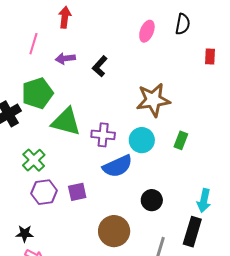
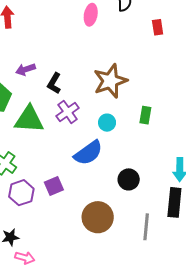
purple arrow: (65, 58) -> (25, 69), moved
black L-shape: (100, 66) -> (54, 83), moved
purple cross: (103, 135) -> (68, 112), moved, turned -30
cyan circle: (142, 140) -> (107, 123), size x0.7

